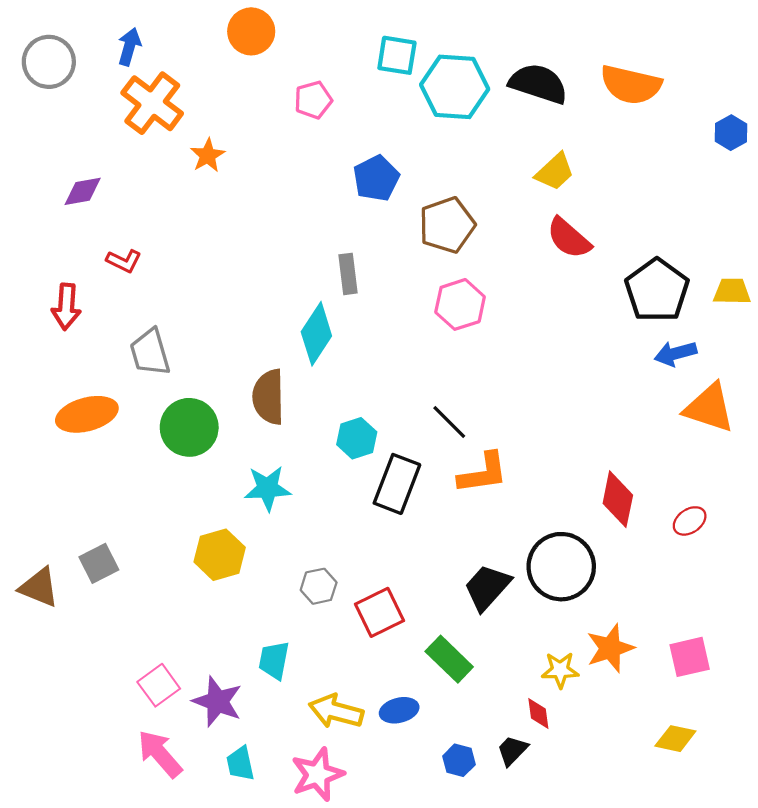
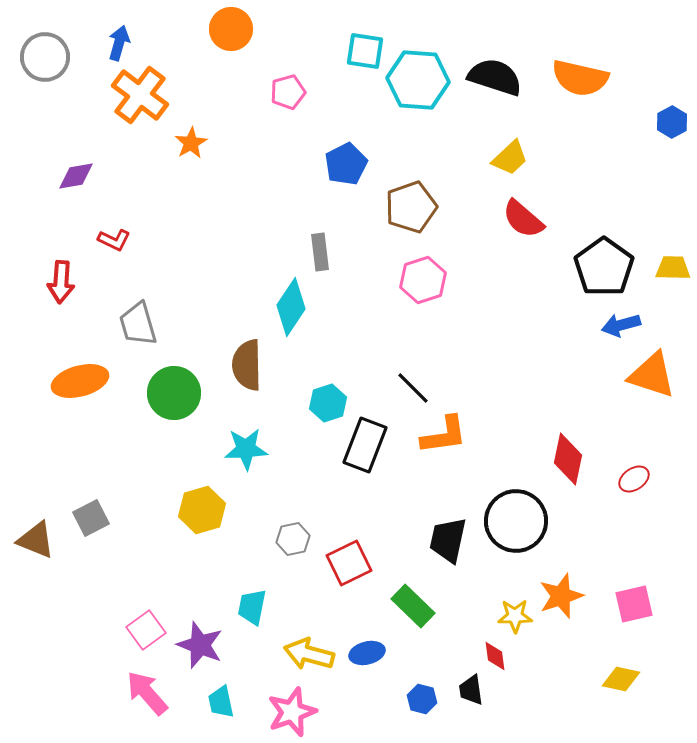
black trapezoid: (487, 587) -> (448, 540), turned -30
black trapezoid: (512, 750) -> (471, 690), turned -52

